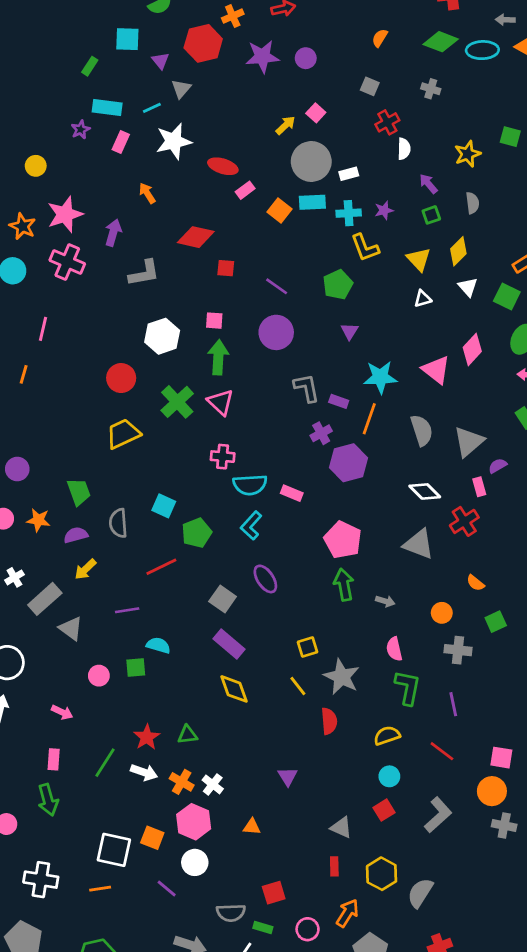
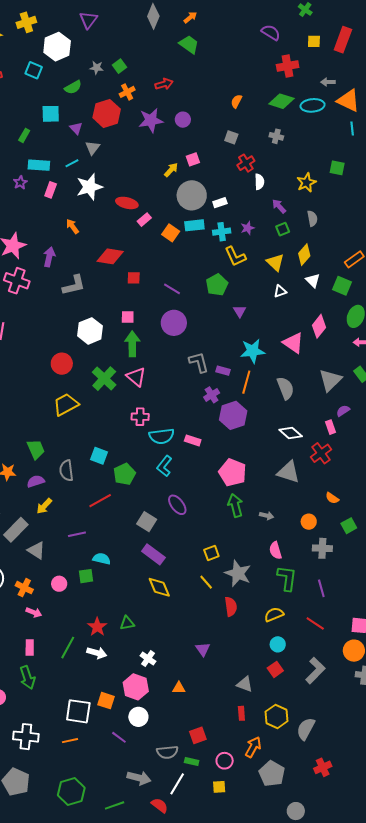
pink square: (316, 113) -> (193, 159), turned 32
purple triangle: (349, 331) -> (240, 311), moved
gray triangle: (469, 442) -> (330, 380), moved
orange cross: (182, 782) -> (24, 588), moved

